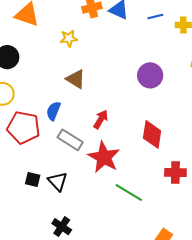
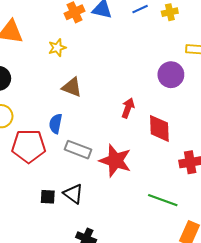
purple circle: (150, 75) -> (171, 75), moved
red arrow: (101, 119) -> (128, 108), moved
green line: (129, 193) -> (163, 200), moved

